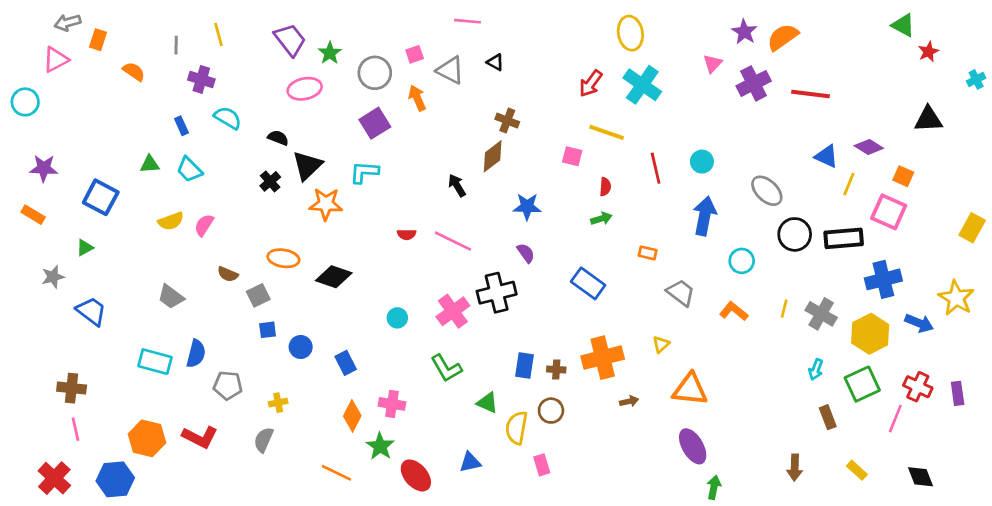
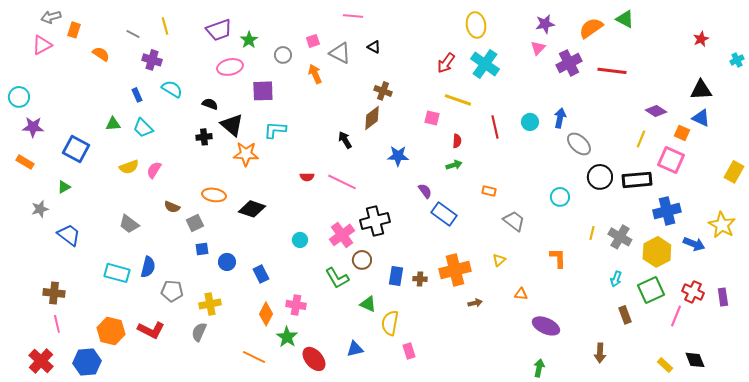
green triangle: (903, 25) -> (625, 19), moved
purple star: (744, 32) -> (545, 24), moved, turned 30
purple trapezoid: (290, 40) -> (219, 30), turned 108
gray line: (176, 45) -> (133, 34), turned -64
gray circle: (375, 73) -> (283, 55), size x0.7
cyan circle: (25, 102) -> (19, 97), moved
purple square: (375, 123) -> (263, 91), moved, turned 30
blue triangle: (826, 156) -> (701, 118), moved
black triangle: (307, 166) -> (232, 125), turned -35
black cross: (270, 181) -> (204, 137), turned 35
blue arrow: (705, 216) -> (560, 118), moved, size x0.7
purple semicircle: (526, 253) -> (425, 191), moved
orange L-shape: (734, 311) -> (558, 258), moved, turned 50
orange triangle: (690, 389) -> (521, 294), size x0.5
yellow cross: (278, 403) -> (210, 304), size x1.5
brown circle: (551, 411) -> (362, 260), moved
purple ellipse: (693, 446) -> (546, 326), moved, turned -36
yellow rectangle: (857, 470) -> (665, 365), moved

